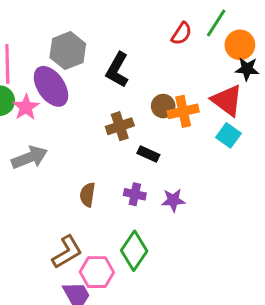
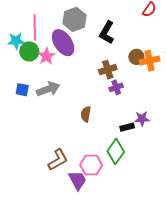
black rectangle: (148, 154) -> (127, 127), moved, turned -40
purple cross: (135, 194) -> (116, 87), moved, turned -32
brown L-shape: (67, 252) -> (58, 160), moved

